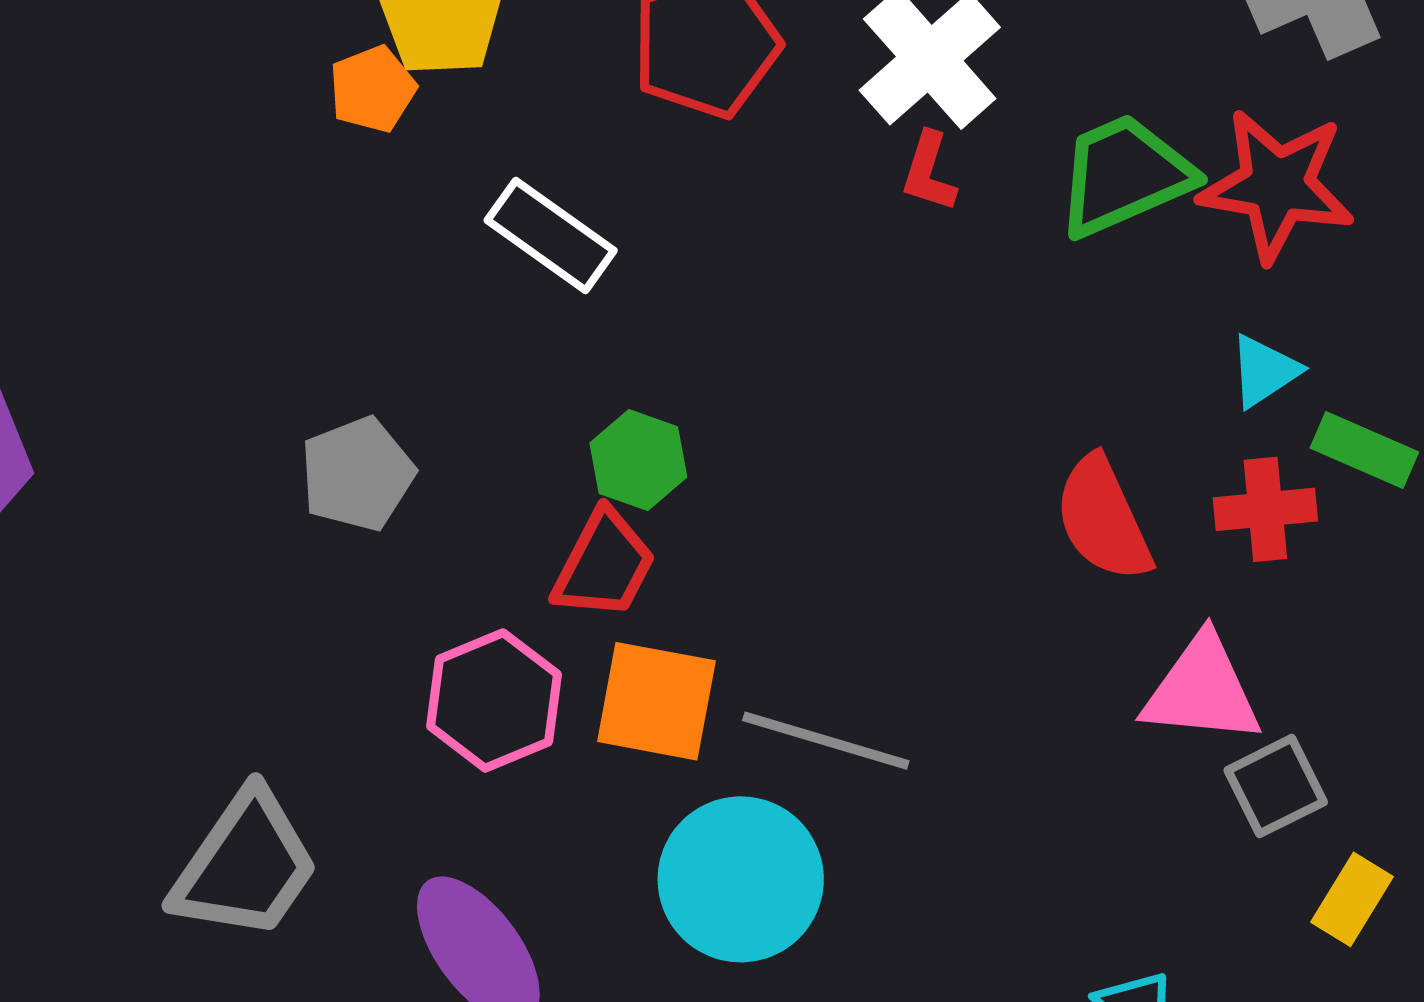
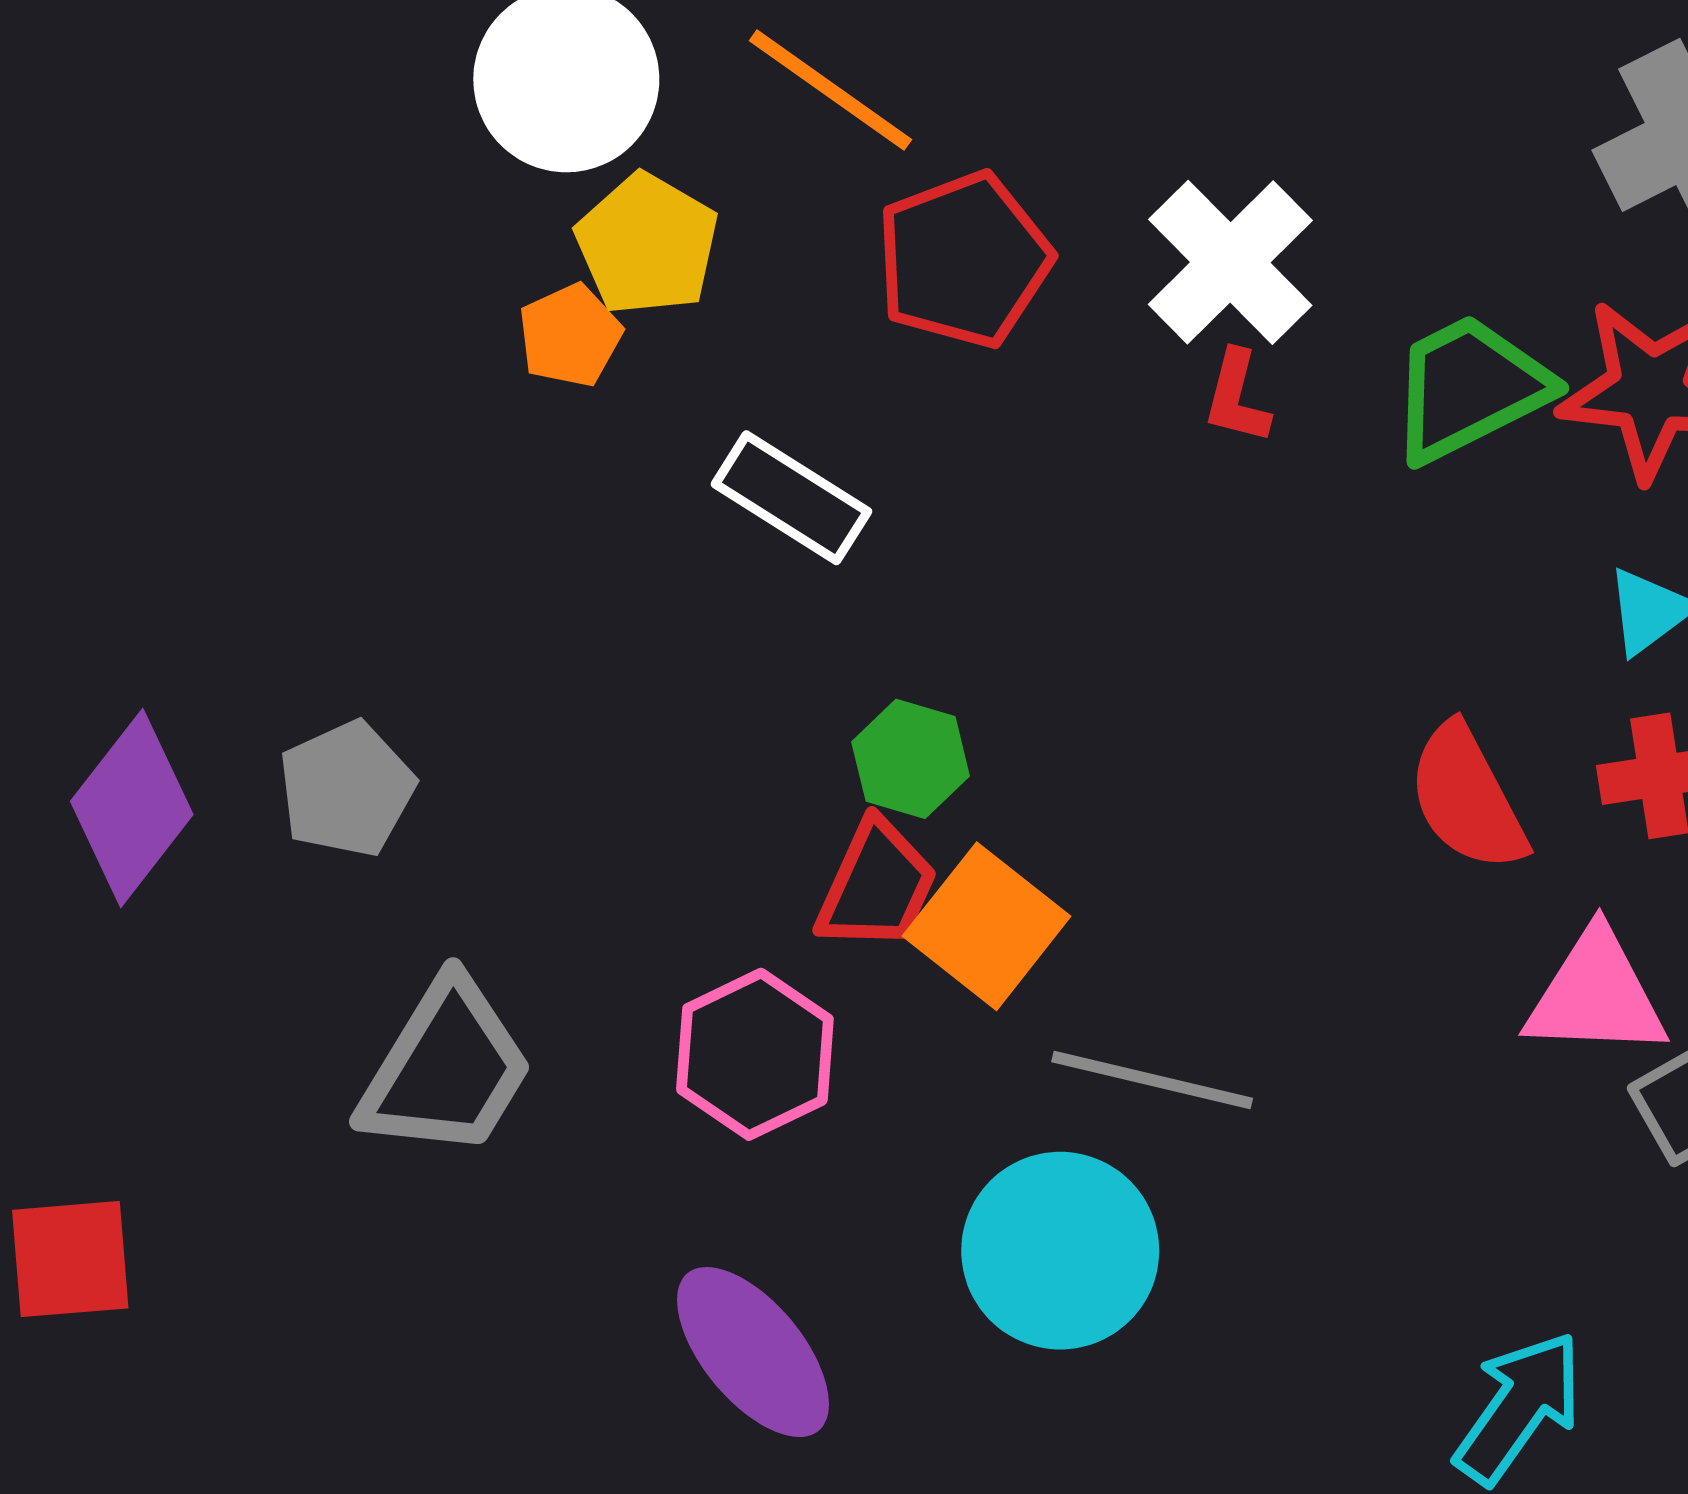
gray pentagon: (357, 474) -> (347, 789), moved
orange square: (656, 701) -> (987, 926), moved, turned 31
gray trapezoid: (245, 865) -> (446, 1069), moved

